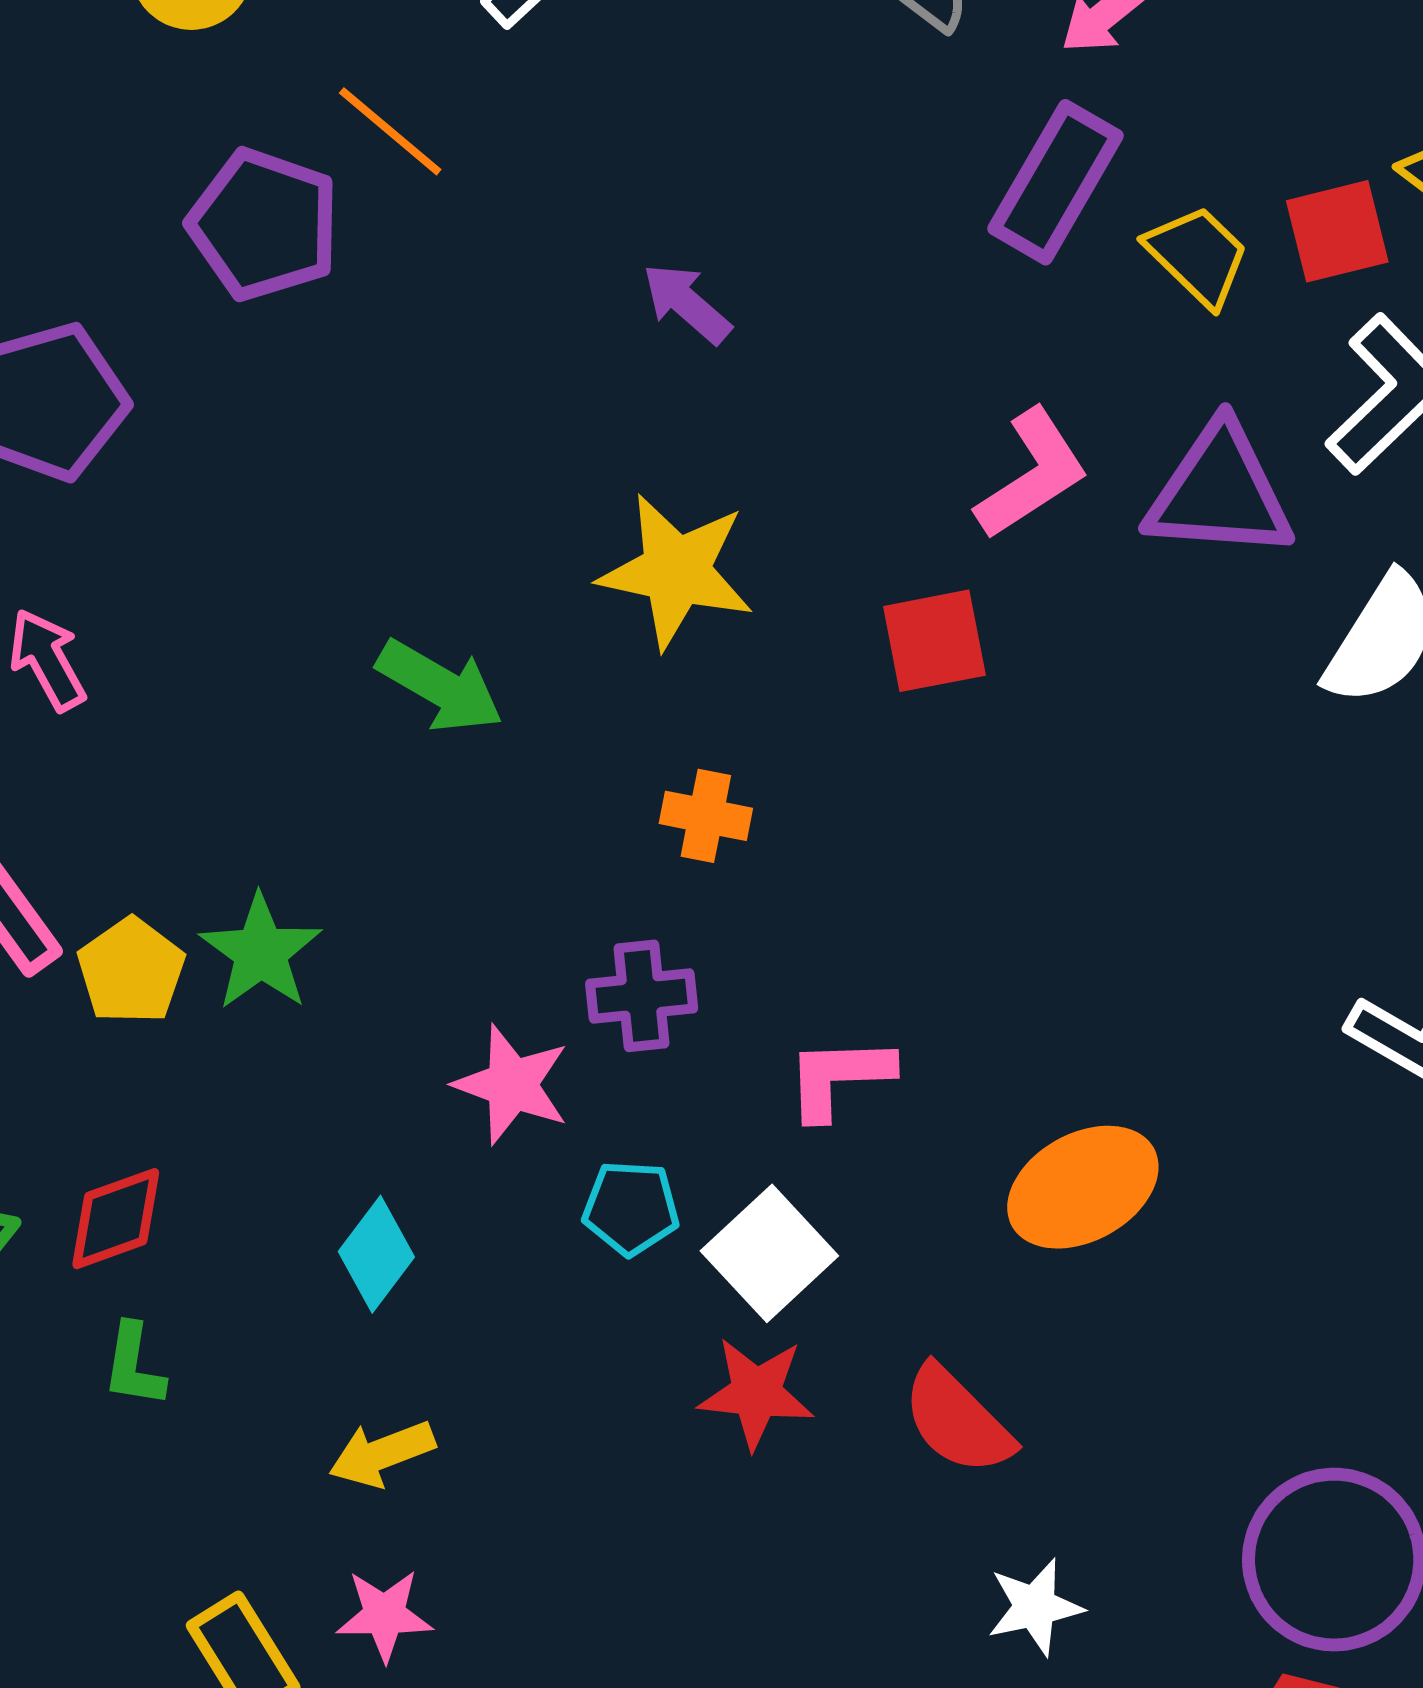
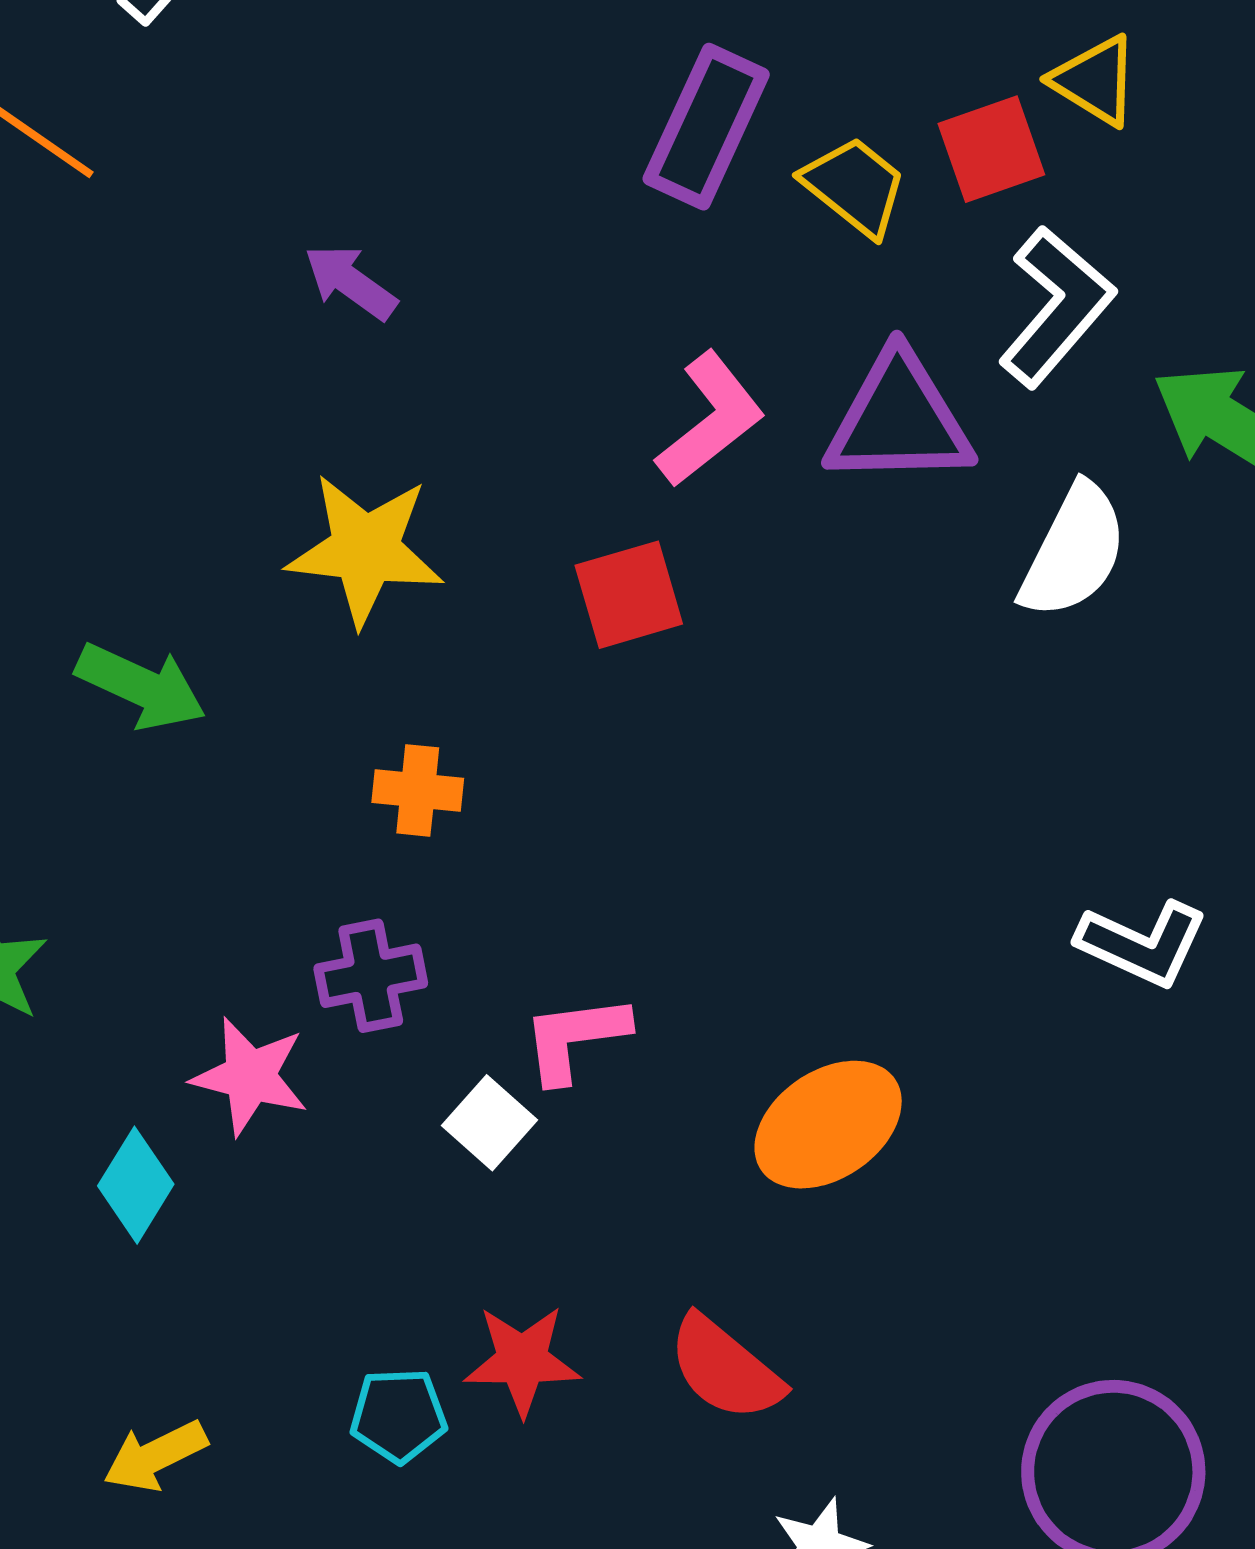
cyan pentagon: (631, 1208) -> (398, 1415), moved
white square: (769, 1253) -> (489, 1123), moved, size x0.7
cyan diamond: (376, 1254) -> (136, 1185), moved

